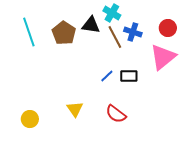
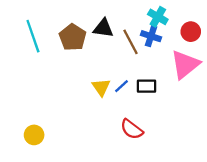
cyan cross: (112, 13) -> (158, 17), moved
yellow triangle: (75, 109) -> (101, 87), moved

